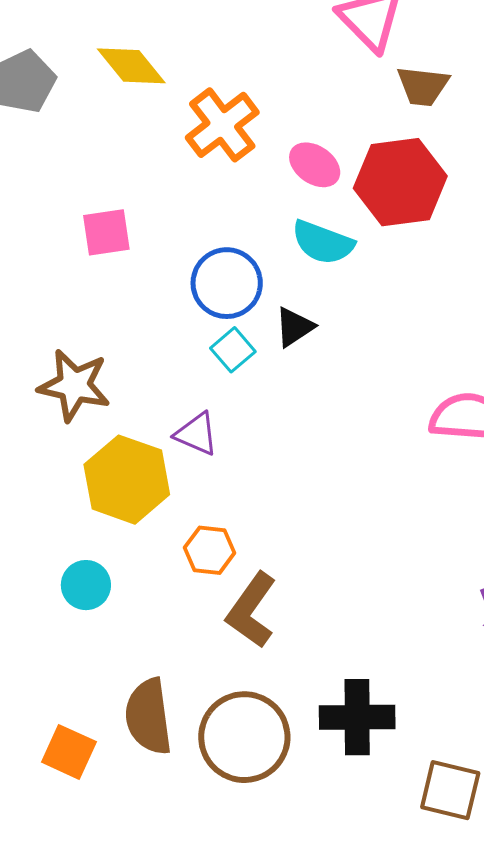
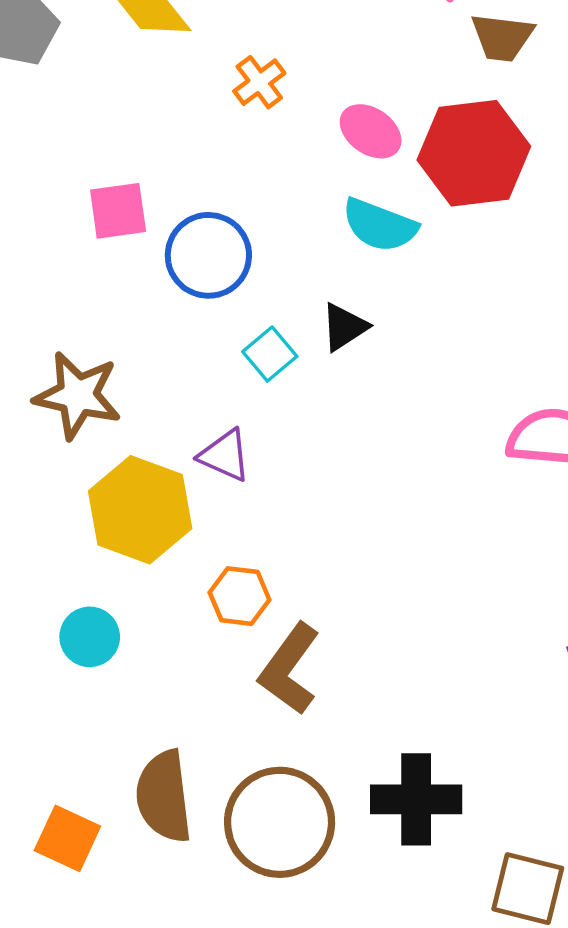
orange cross: (222, 125) -> (259, 82), size x0.6
blue circle: (227, 283) -> (208, 255), moved

